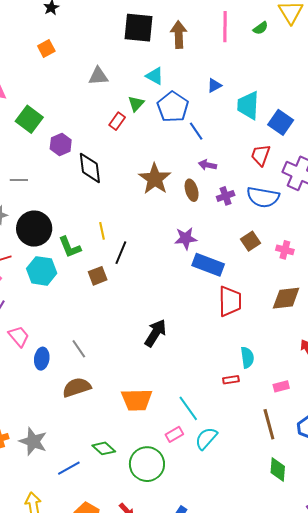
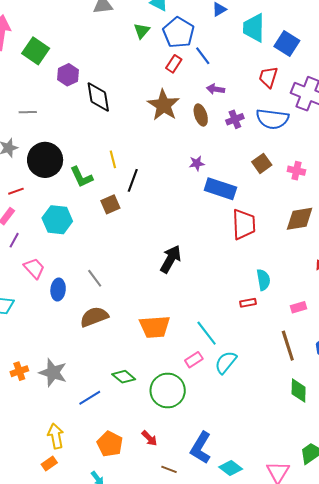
red rectangle: (117, 121) -> (174, 64), moved
purple star: (186, 238) -> (197, 163), size x0.7
cyan hexagon: (42, 271) -> (57, 220), moved

